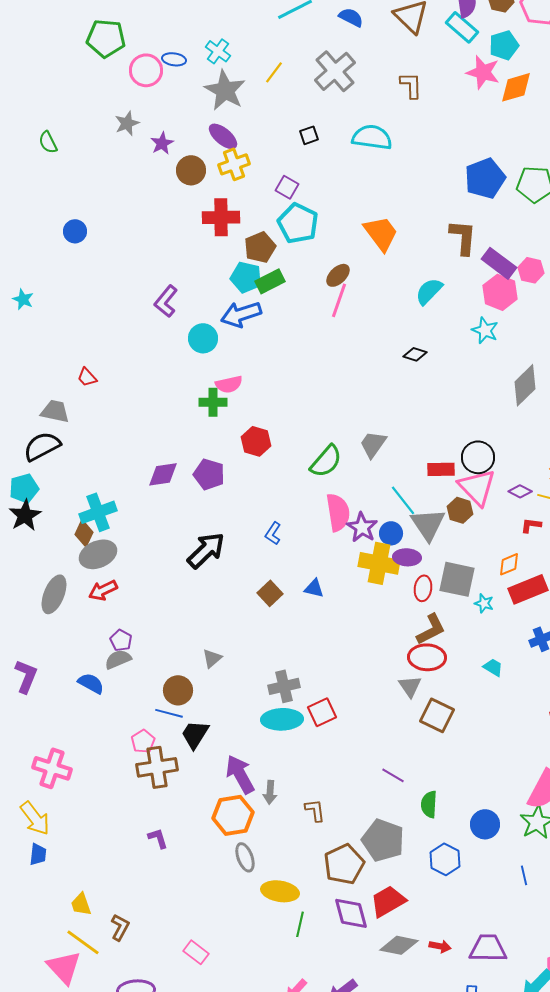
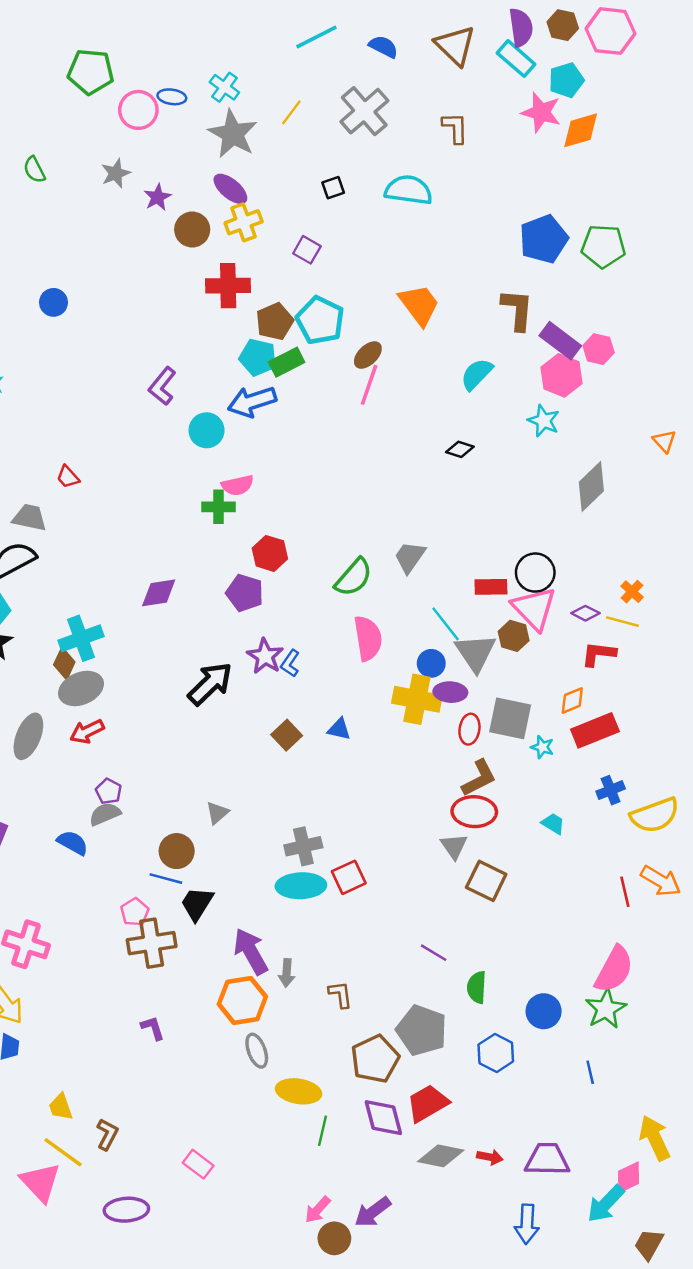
green semicircle: (48, 142) -> (34, 170), moved
cyan pentagon: (298, 223) -> (320, 320), moved
purple pentagon: (209, 474) -> (245, 593), moved
red L-shape: (531, 525) -> (599, 654), size x1.4
purple star: (362, 527) -> (265, 656), moved

